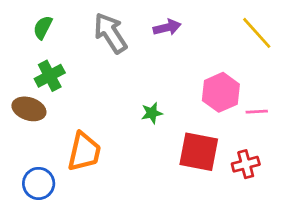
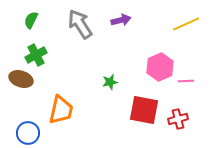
yellow line: (257, 33) -> (186, 24), turned -72

